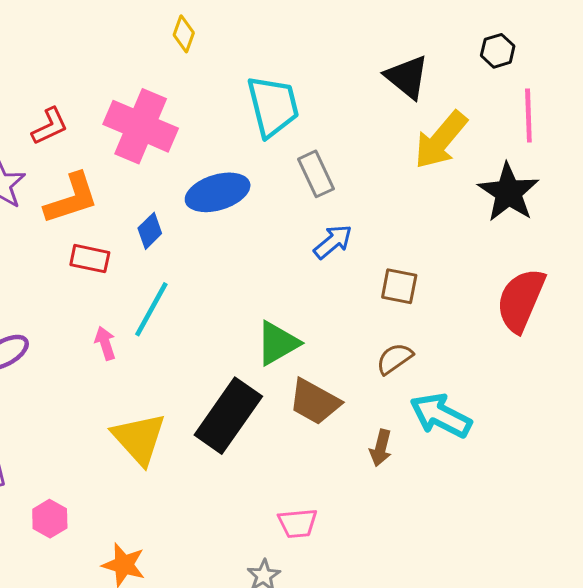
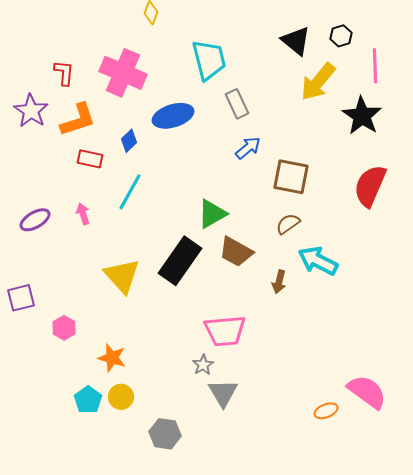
black hexagon: (498, 51) -> (341, 36), moved
red L-shape: (50, 126) -> (64, 73), turned -60
brown square: (399, 286) -> (291, 177), size x1.5
pink arrow: (105, 343) -> (83, 214), moved
pink trapezoid: (298, 523) -> (225, 331), size x1.6

